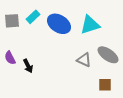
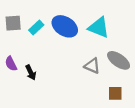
cyan rectangle: (33, 17) -> (36, 27), moved
cyan triangle: (90, 25) -> (99, 27), turned 40

